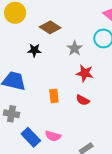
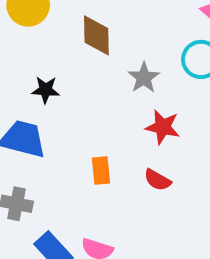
brown diamond: (50, 27) -> (96, 35), turned 55
black star: (34, 50) -> (46, 90), moved

